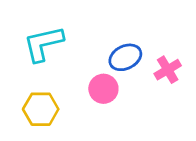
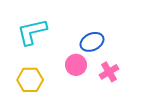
pink cross: (168, 70) -> (109, 72), moved

